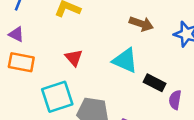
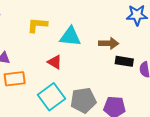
brown arrow: (141, 24) -> (109, 43), moved
cyan triangle: (125, 60) -> (70, 37), moved

